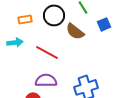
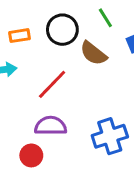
red line: (47, 52) -> (52, 84), turned -75

